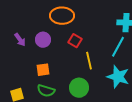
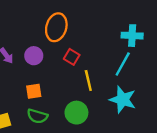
orange ellipse: (62, 16) -> (56, 27), turned -75

